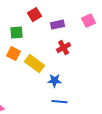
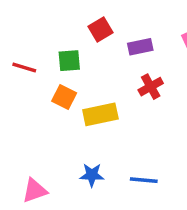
yellow rectangle: (35, 64) -> (100, 114), turned -48
blue star: (55, 81) -> (92, 175), moved

